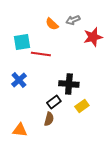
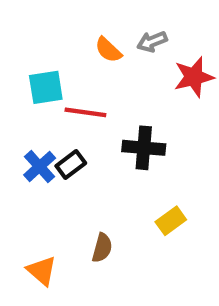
black cross: (69, 84) -> (144, 148), moved
black rectangle: (54, 102) -> (71, 164), moved
orange triangle: (20, 130) -> (42, 271), turned 35

